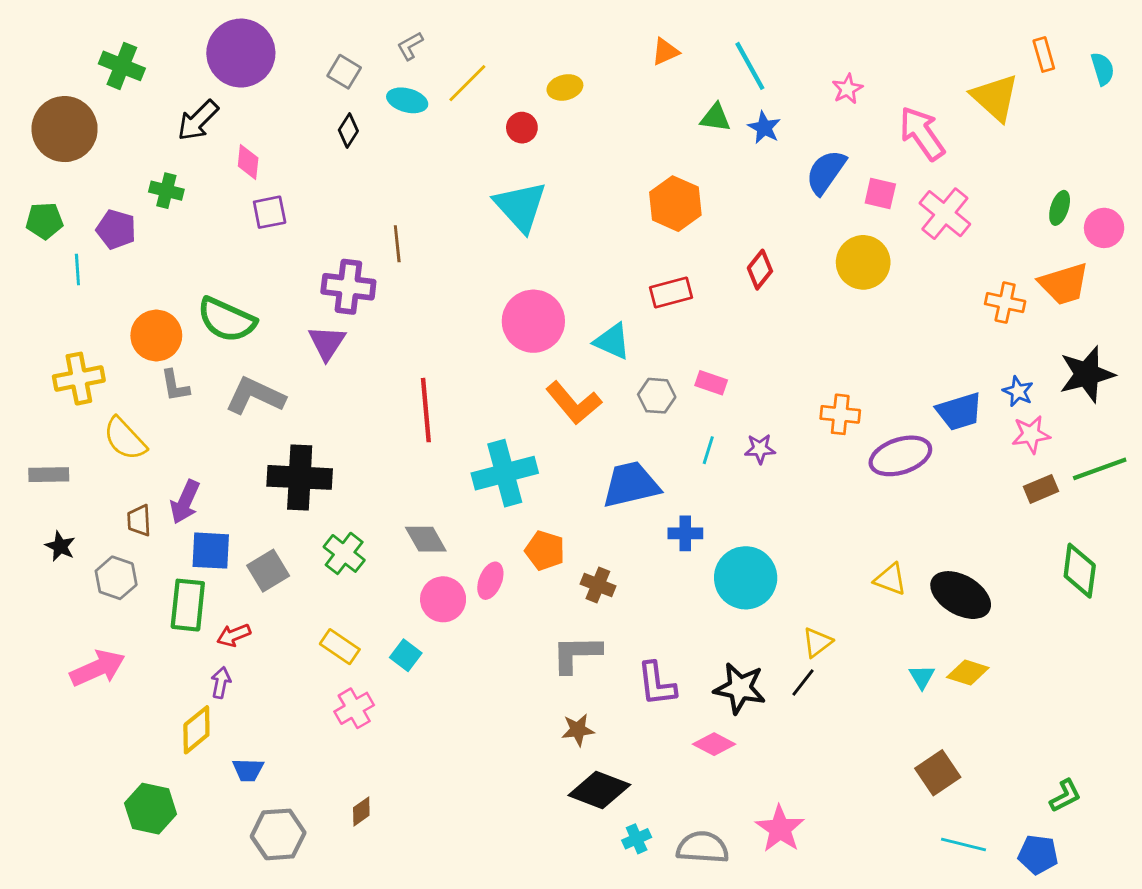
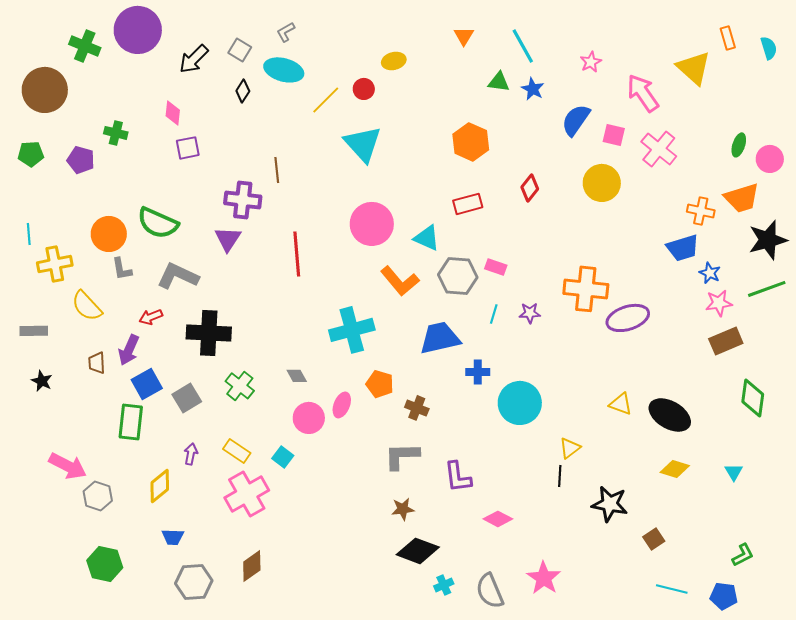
orange triangle: (665, 52) -> (464, 36), turned -35
purple circle: (241, 53) -> (138, 30), moved
yellow line: (467, 83) -> (326, 100), moved
cyan ellipse: (407, 100) -> (284, 70), size x1.4
black arrow: (198, 120) -> (194, 59), moved
cyan line: (77, 270) -> (29, 234), moved
black star: (1087, 374) -> (768, 240), moved
gray hexagon: (657, 396) -> (458, 276), size x1.5
red line: (426, 410) -> (297, 254), moved
blue trapezoid: (959, 411) -> (683, 248), moved
orange cross: (840, 414) -> (586, 289), size x1.6
green line: (1100, 469) -> (767, 289), moved
brown rectangle: (1041, 489) -> (726, 341), size x1.4
gray diamond: (426, 539) -> (297, 376), size x0.7
blue square: (211, 551) -> (147, 384), turned -32
gray hexagon: (116, 578) -> (98, 496), moved
red arrow: (234, 635) -> (151, 317), moved
pink arrow: (98, 668) -> (68, 466), turned 51
cyan triangle: (922, 677) -> (734, 472), moved
purple arrow: (221, 682) -> (191, 454), moved
black line: (803, 682) -> (560, 476), turned -35
black star: (740, 688) -> (610, 504), moved
pink cross: (354, 708) -> (247, 494), size x1.6
yellow diamond: (196, 730) -> (160, 486), moved
brown square: (938, 773) -> (654, 539), size x0.7
brown diamond: (361, 812) -> (252, 566), size x1.5
gray semicircle: (703, 847) -> (490, 591), turned -117

